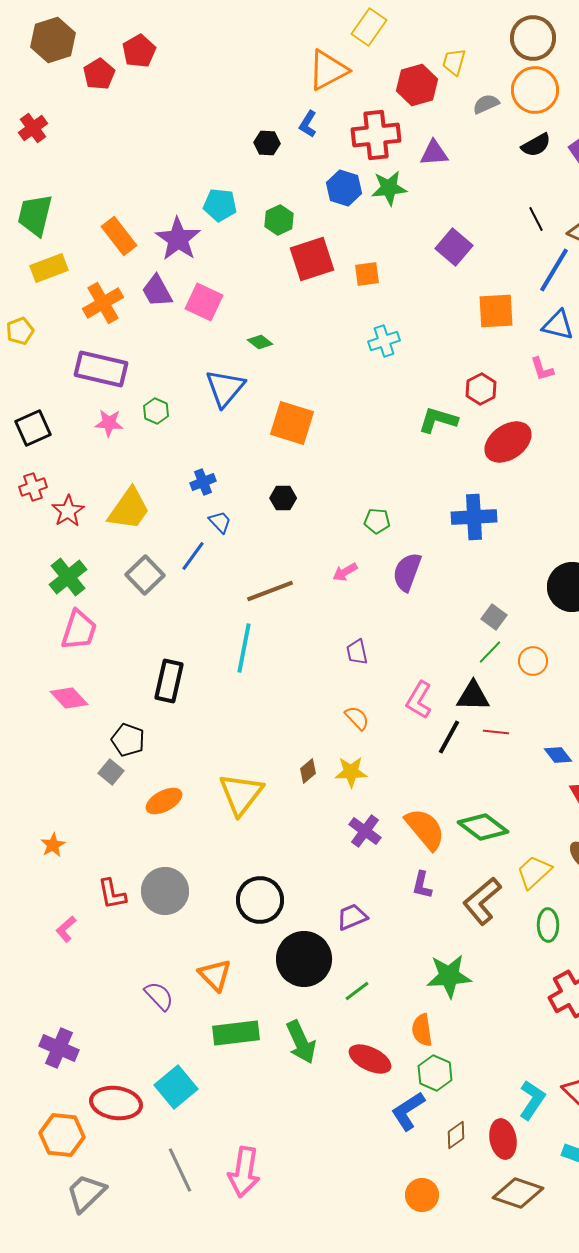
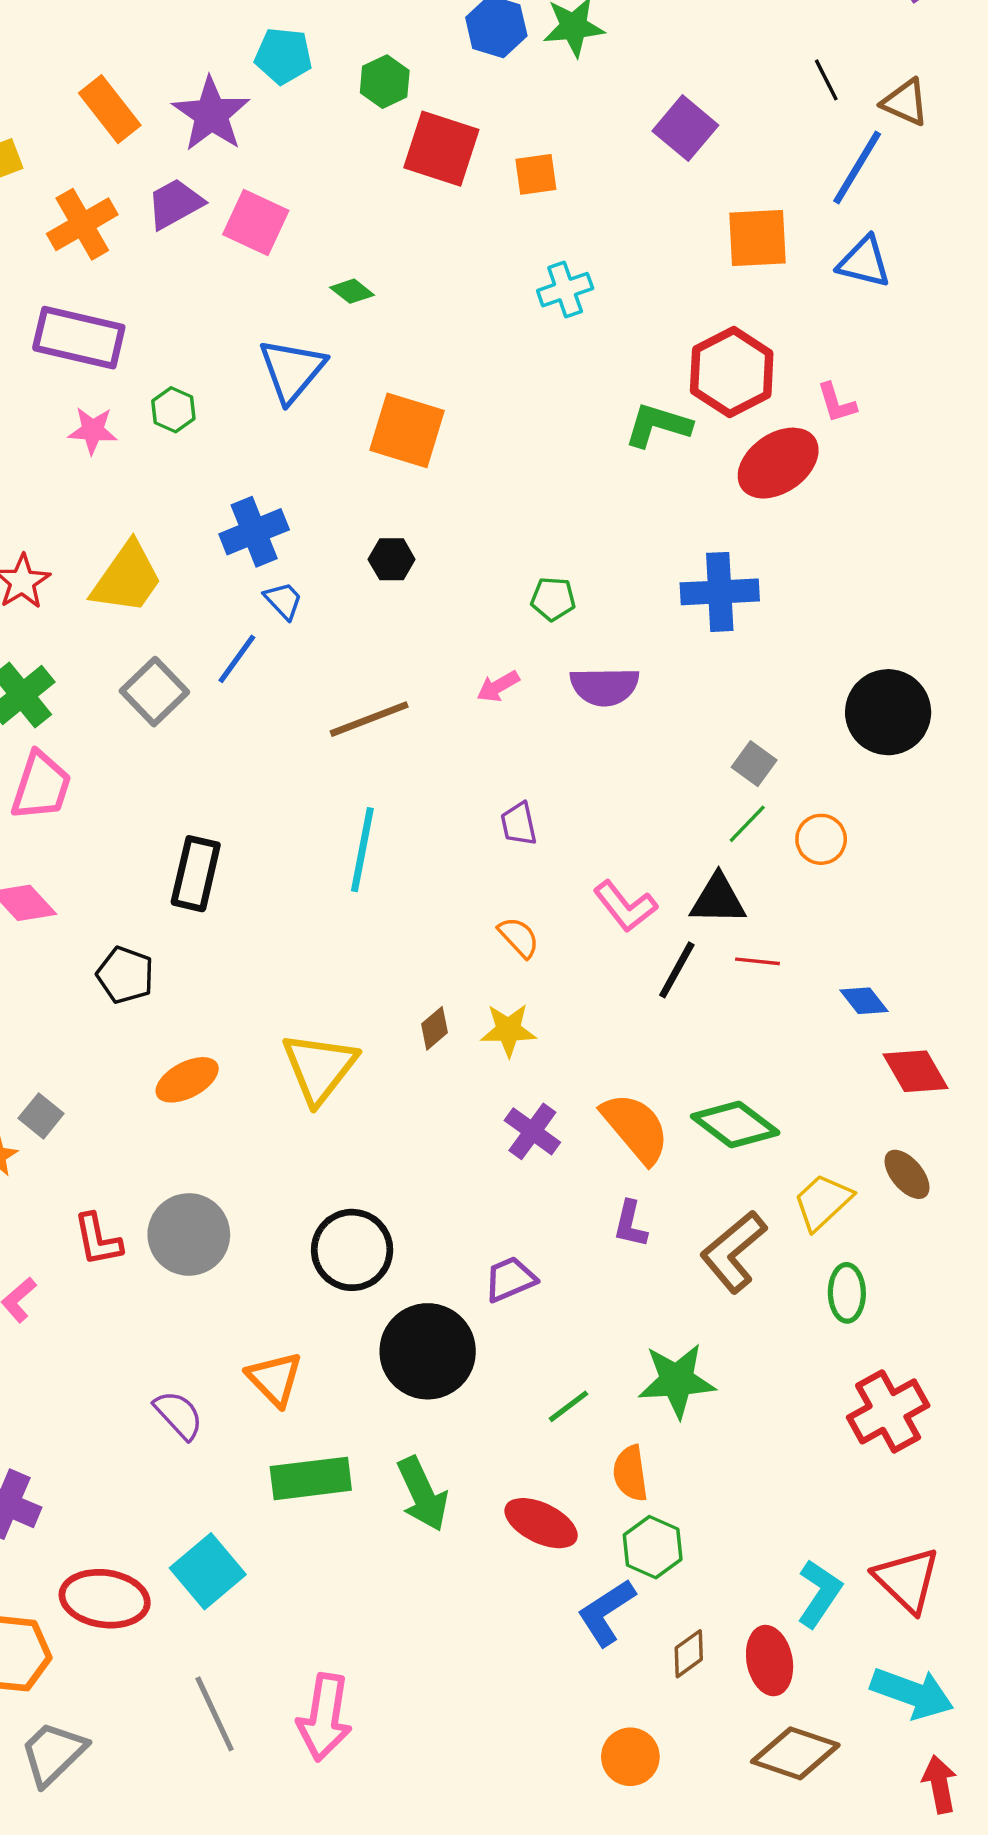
red square: (312, 259) -> (441, 149), turned 36
purple trapezoid: (157, 291) -> (175, 204), turned 90
pink L-shape: (542, 369) -> (837, 403), moved
red hexagon: (481, 389) -> (732, 372), size x1.6
blue cross: (203, 482) -> (254, 532), size x1.5
purple semicircle: (407, 572) -> (605, 686), turned -111
cyan line: (244, 648) -> (362, 850), moved
pink L-shape: (419, 700) -> (625, 906), turned -69
gray square: (111, 772) -> (41, 1116), moved
green line: (357, 991) -> (569, 1406), moved

